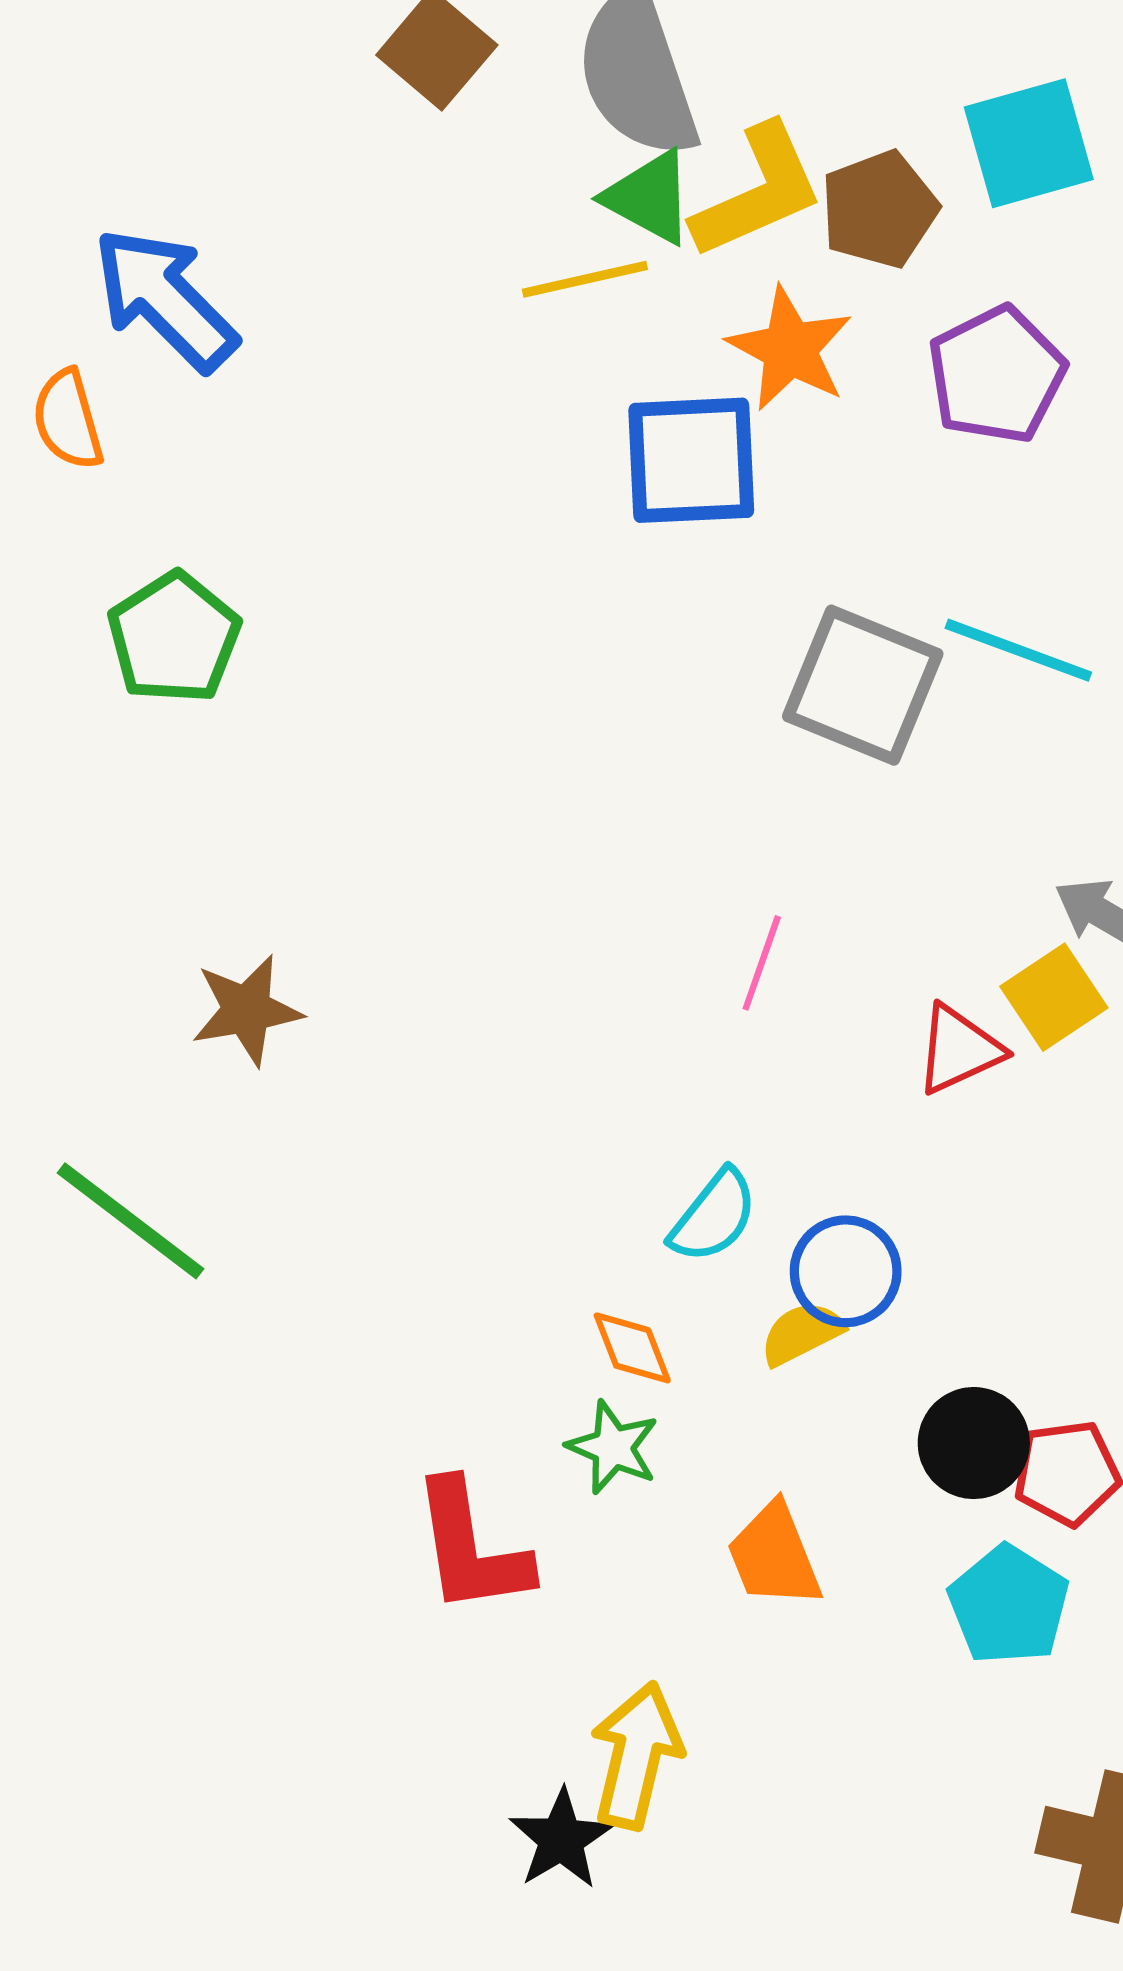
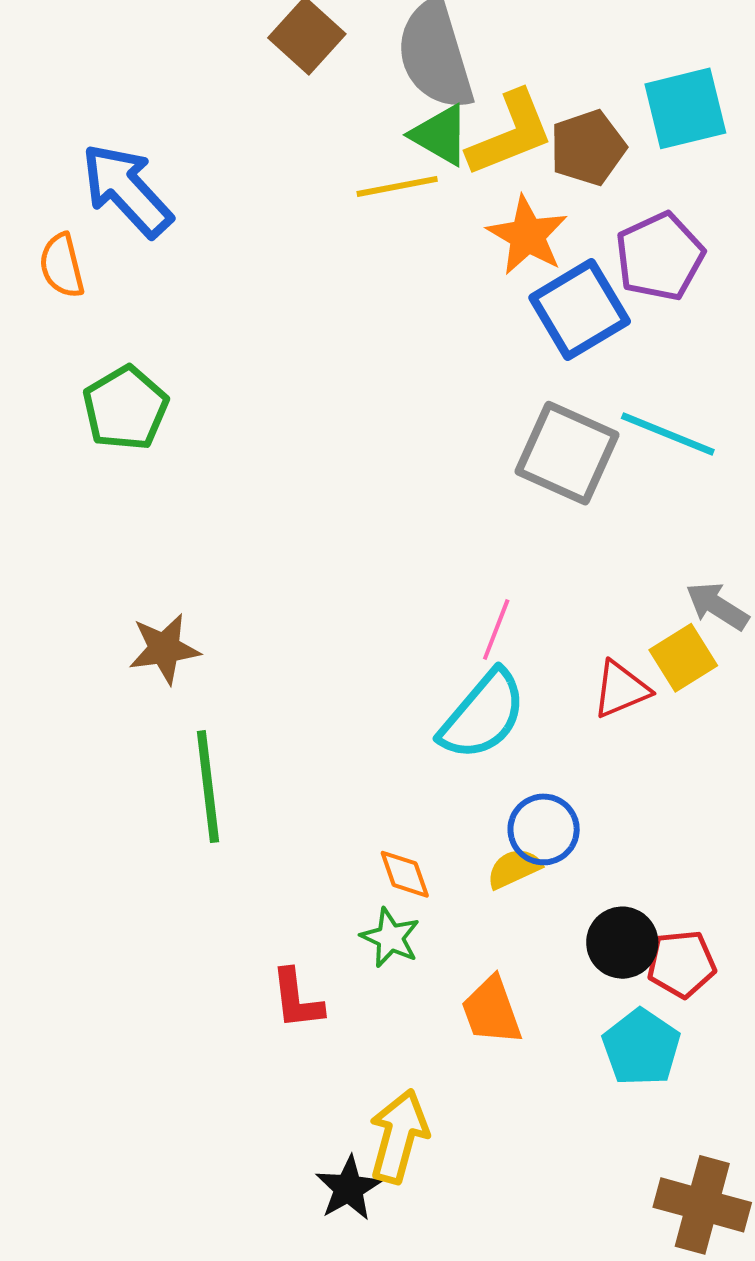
blue square: (691, 460) -> (580, 309), moved, turned -30
cyan semicircle: (714, 1216) -> (483, 715), moved, size x1.5
green line: (131, 1221) -> (208, 787), moved, turned 44
red L-shape: (471, 1548) -> (297, 999), size x0.7

